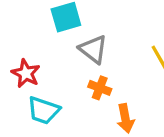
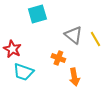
gray triangle: (93, 49) -> (73, 35), moved

